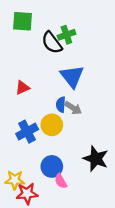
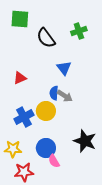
green cross: (66, 35) -> (79, 31), moved
blue triangle: (72, 76) -> (64, 68), size x0.7
yellow star: (15, 180) -> (13, 149), moved

